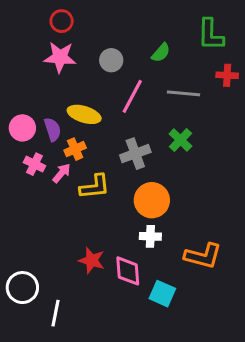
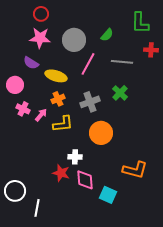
gray circle: (111, 60) -> (74, 40), size x1.5
purple semicircle: (52, 129) -> (31, 63), moved, turned 140
orange cross: (75, 149) -> (58, 99), moved
white cross: (150, 236) -> (75, 157), moved

